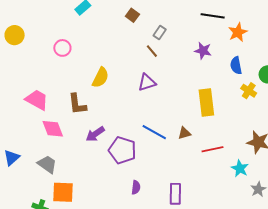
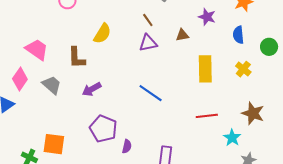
brown line: (152, 51) -> (148, 20), moved
yellow cross: (249, 91) -> (243, 69), moved
pink diamond: (53, 129) -> (20, 79), moved, turned 50
brown triangle: (184, 133) -> (182, 35), moved
purple pentagon: (122, 150) -> (103, 129), moved
gray trapezoid: (47, 164) -> (52, 85), moved

